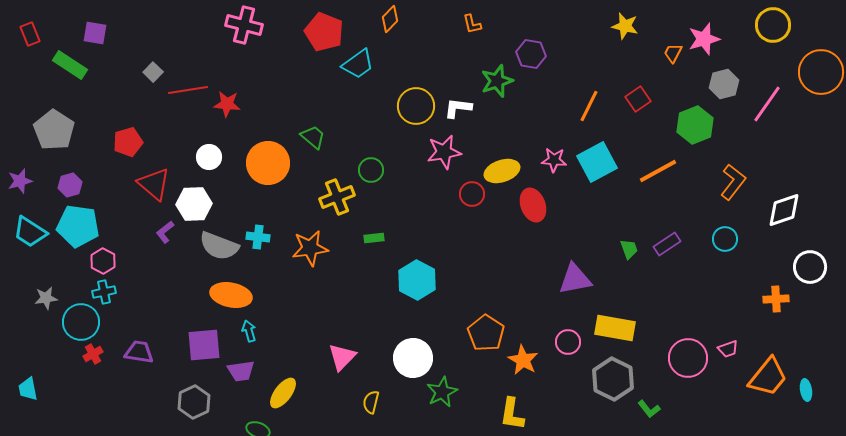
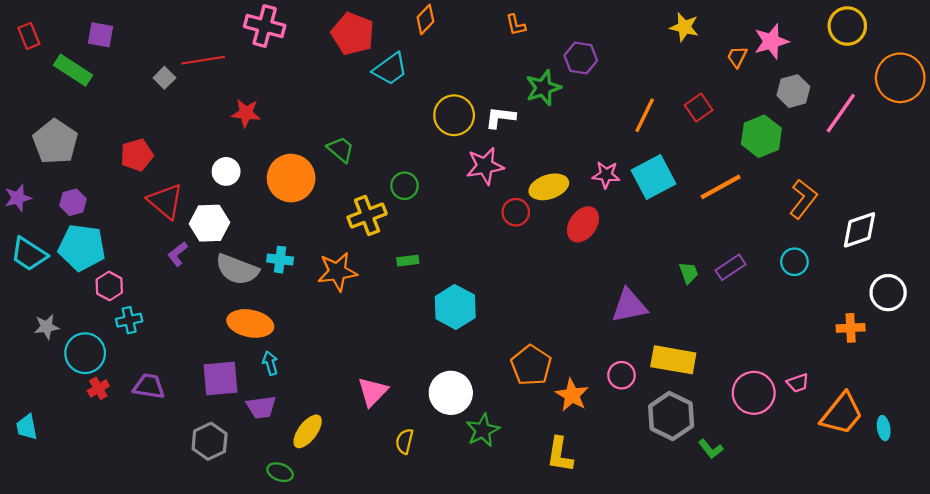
red line: (188, 90) -> (203, 60), moved
red ellipse: (533, 205) -> (583, 224), turned 56
cyan cross: (104, 292) -> (129, 320), moved

